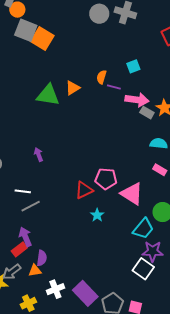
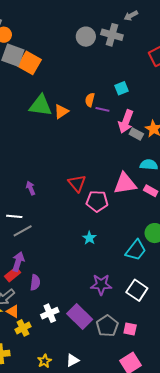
green triangle: (48, 95) -> (41, 105), moved
pink arrow: (137, 100) -> (126, 122), turned 105
purple arrow: (39, 155) -> (31, 188), moved
red triangle: (84, 190) -> (77, 183), moved, turned -42
pink triangle: (132, 194) -> (125, 184), moved, turned -40
purple arrow: (25, 237) -> (18, 262), turned 42
purple star: (153, 251) -> (101, 285), moved
orange triangle: (35, 271) -> (13, 311), moved, turned 40

